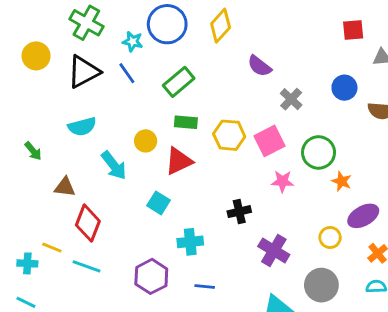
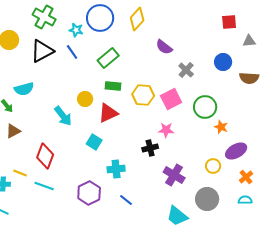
cyan semicircle: (82, 127) -> (24, 89), moved
pink star: (282, 181) -> (166, 130), moved
brown triangle: (65, 187) -> (13, 131), moved, turned -35
blue line: (205, 287) -> (126, 200), turned 32

